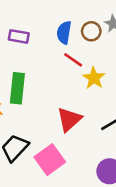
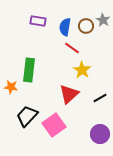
purple rectangle: (19, 36) -> (38, 21), moved
yellow star: (94, 78) -> (82, 70), moved

